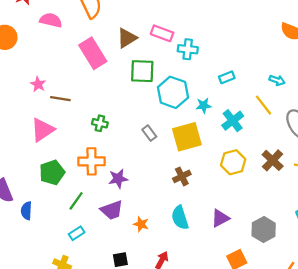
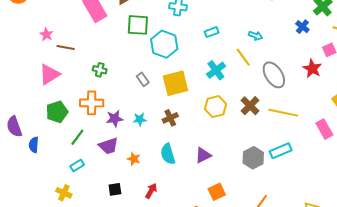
cyan star: (204, 105) -> (140, 119), moved
gray hexagon: (264, 230) -> (253, 158), moved

